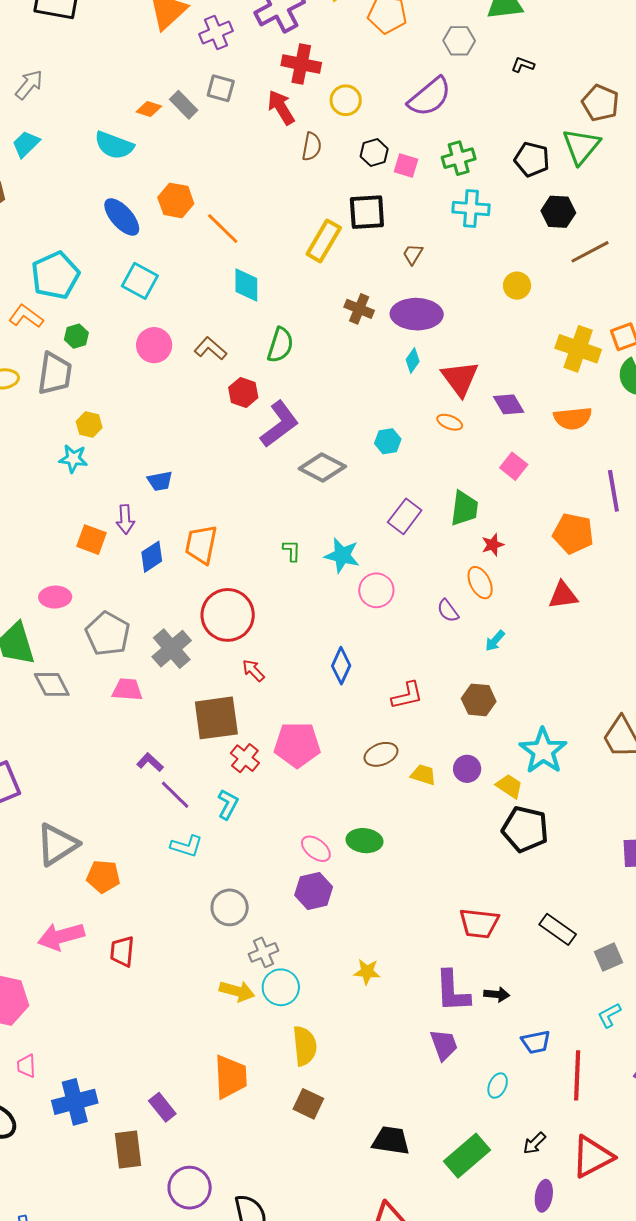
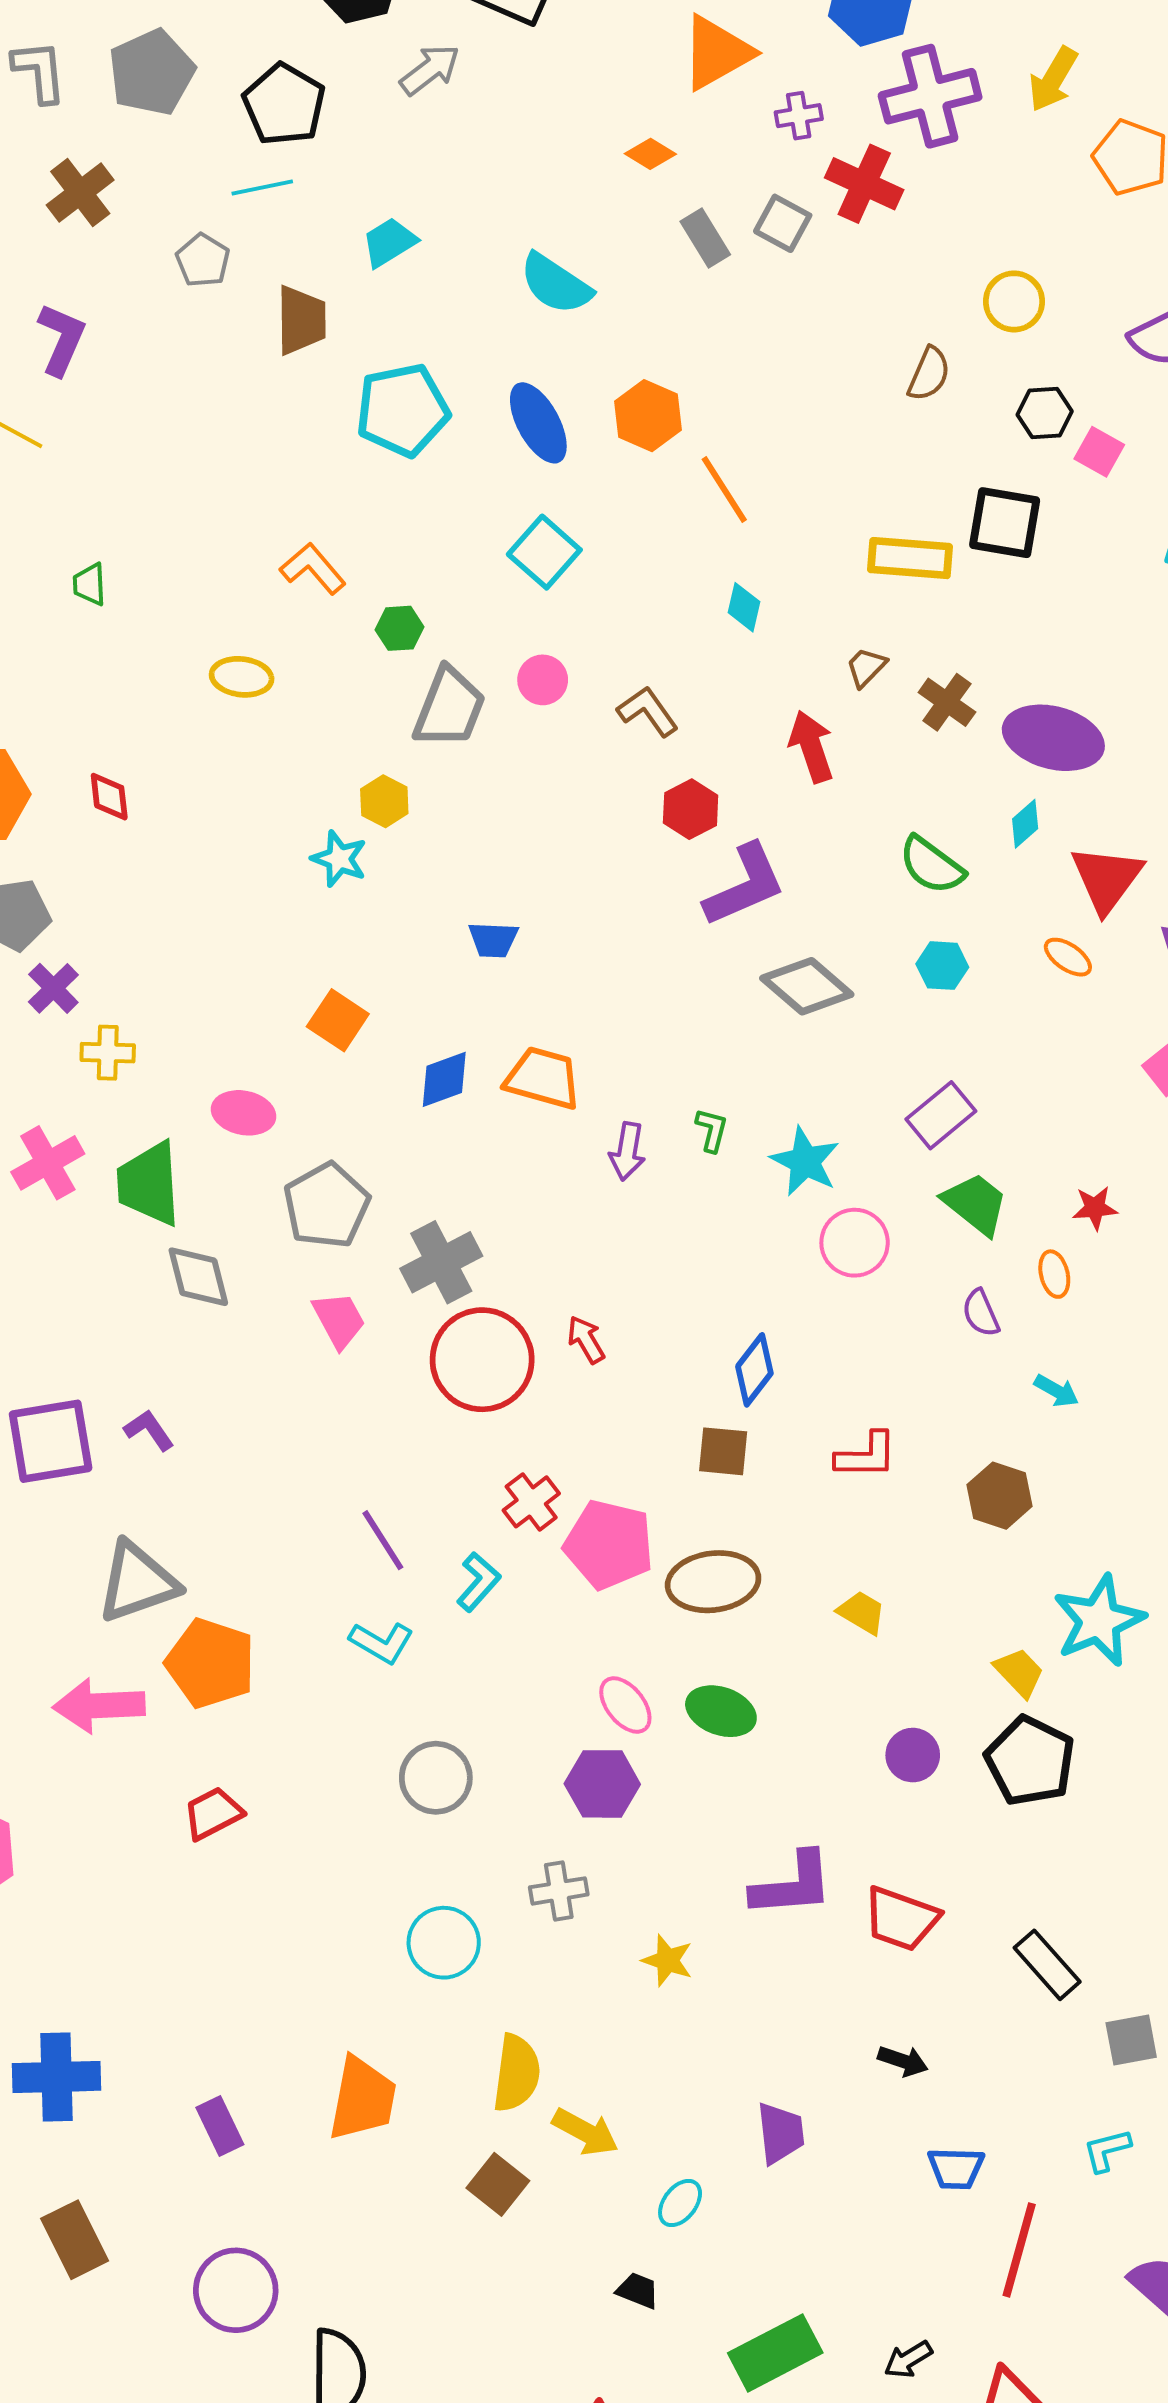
purple cross: (216, 32) -> (799, 116), size x0.7
red cross: (301, 64) -> (864, 184), moved
gray arrow: (29, 85) -> (430, 70), moved
red arrow: (281, 107) -> (811, 747), moved
orange diamond: (149, 109) -> (650, 154), moved
yellow rectangle: (324, 241) -> (910, 558), turned 51
brown trapezoid: (413, 254) -> (866, 667), moved
cyan pentagon: (55, 275) -> (403, 410), moved
cyan diamond: (246, 285) -> (744, 607), size x0.7
pink circle: (154, 345) -> (543, 680), size x0.7
green semicircle: (280, 345) -> (932, 865), moved, turned 96
gray trapezoid: (55, 374) -> (449, 708), moved
green trapezoid: (464, 508) -> (975, 1204), moved, turned -72
purple arrow: (125, 519) -> (627, 1151), moved
orange trapezoid: (201, 545) -> (543, 1078), turned 81
orange ellipse: (480, 583) -> (1054, 1274), size x0.7
red circle: (228, 615) -> (482, 1360), moved
cyan arrow: (495, 641) -> (1056, 1391), turned -115
pink trapezoid: (127, 690) -> (339, 1320), turned 44
brown square: (216, 718) -> (723, 1451), moved, size x0.6
pink pentagon: (297, 745) -> (609, 1545), moved
brown ellipse: (381, 754) -> (713, 1582), moved, size x1.4
purple L-shape: (150, 762) -> (149, 1430), moved
purple circle: (467, 769) -> (913, 1755), moved
orange pentagon: (103, 877) -> (211, 1663), size x1.4
pink arrow: (61, 936) -> (99, 1706), moved
red trapezoid: (122, 951) -> (213, 1813), turned 44
gray cross: (264, 952) -> (559, 1891), moved
cyan circle: (281, 987) -> (444, 1943), moved
yellow arrow: (237, 991) -> (585, 2132), moved
purple L-shape: (452, 991) -> (792, 1885), moved, turned -105
cyan ellipse: (498, 1086) -> (680, 2203), moved
black trapezoid: (391, 1141) -> (638, 2291), size x0.6
brown rectangle: (128, 1149) -> (75, 2240), moved, turned -33

